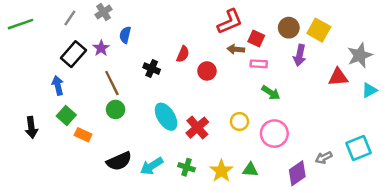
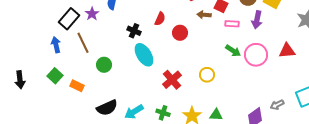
pink rectangle: (259, 64) -> (232, 24), moved
red triangle: (338, 77) -> (287, 51), moved
brown line: (112, 83) -> (83, 43), moved
green square: (66, 115) -> (55, 76), moved
cyan ellipse: (166, 117) -> (144, 55), moved
black arrow: (31, 128) -> (20, 80), moved
pink circle: (274, 134) -> (256, 55), moved

